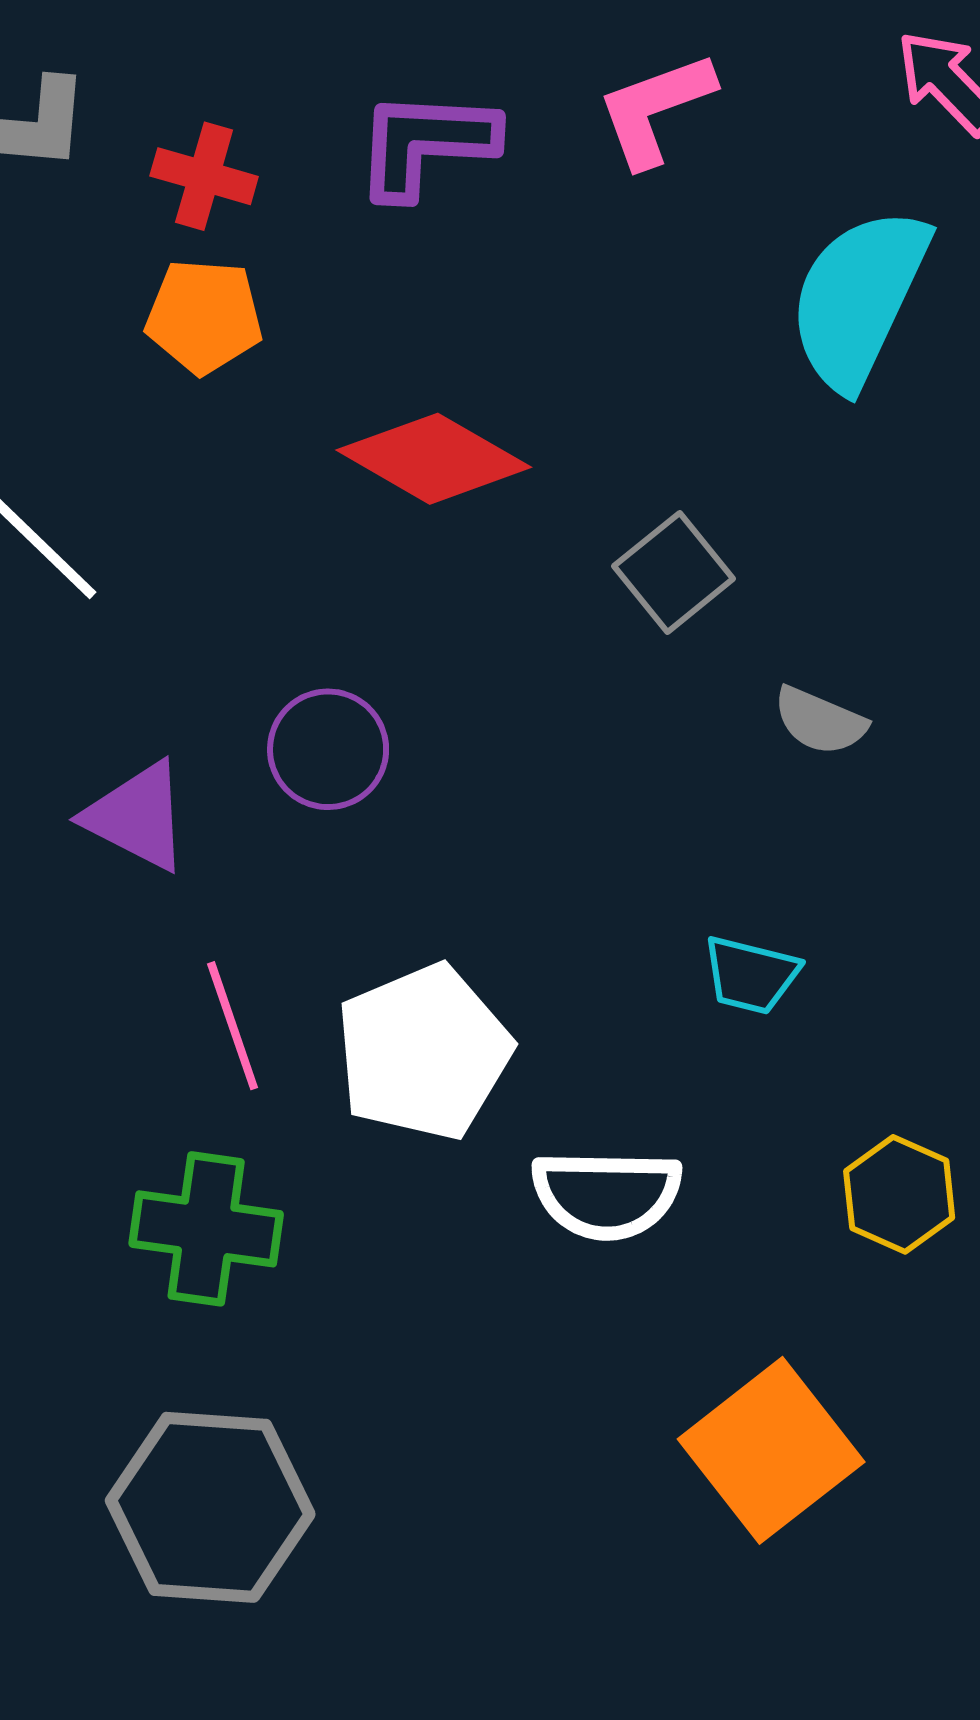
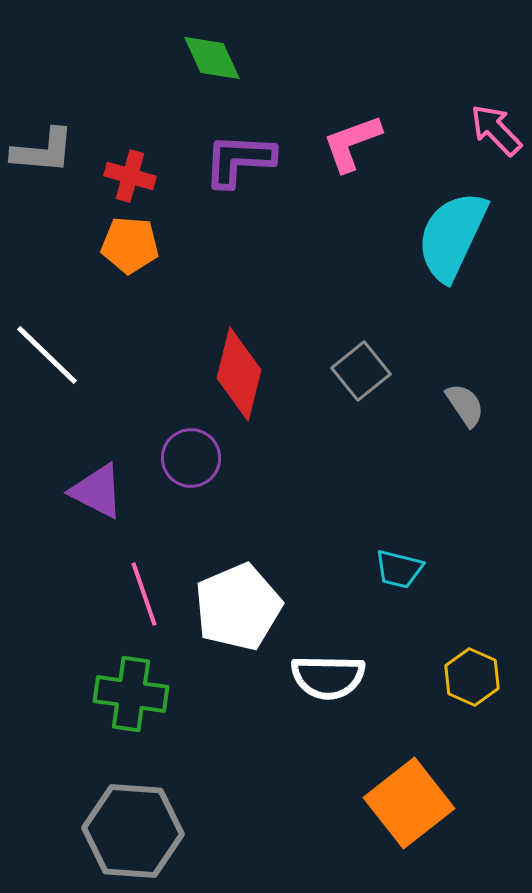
red diamond: (434, 459) -> (239, 374), moved, turned 74
gray semicircle: (820, 721) -> (465, 405), moved, turned -147

